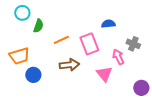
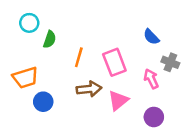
blue semicircle: (108, 24) -> (151, 37), moved, turned -128
orange line: (61, 40) -> (79, 57), turned -49
pink triangle: (104, 74) -> (118, 100), moved, turned 30
purple circle: (141, 88) -> (154, 117), moved

